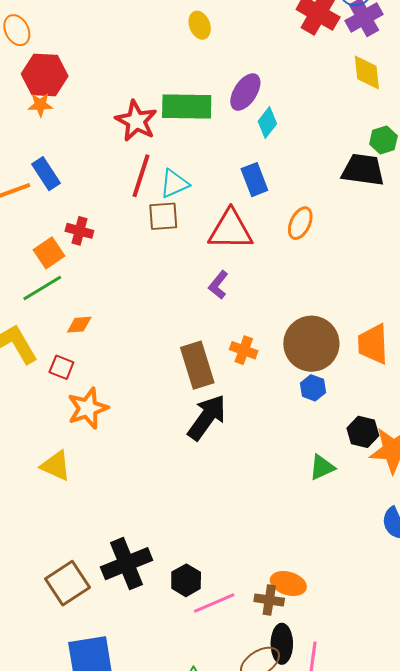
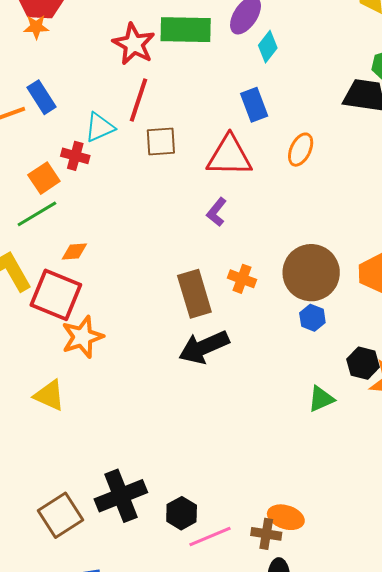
cyan triangle: (174, 184) -> (100, 127), moved
red square: (61, 367) -> (56, 295), size x2.0
black arrow: (207, 417) -> (204, 347), turned -150

